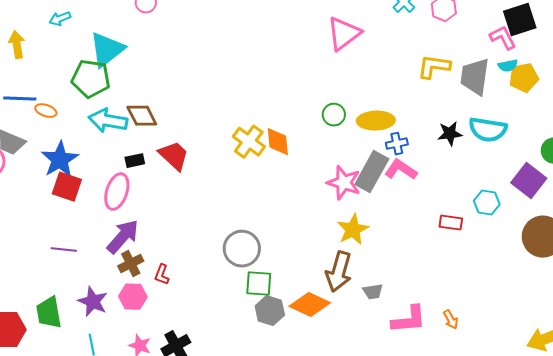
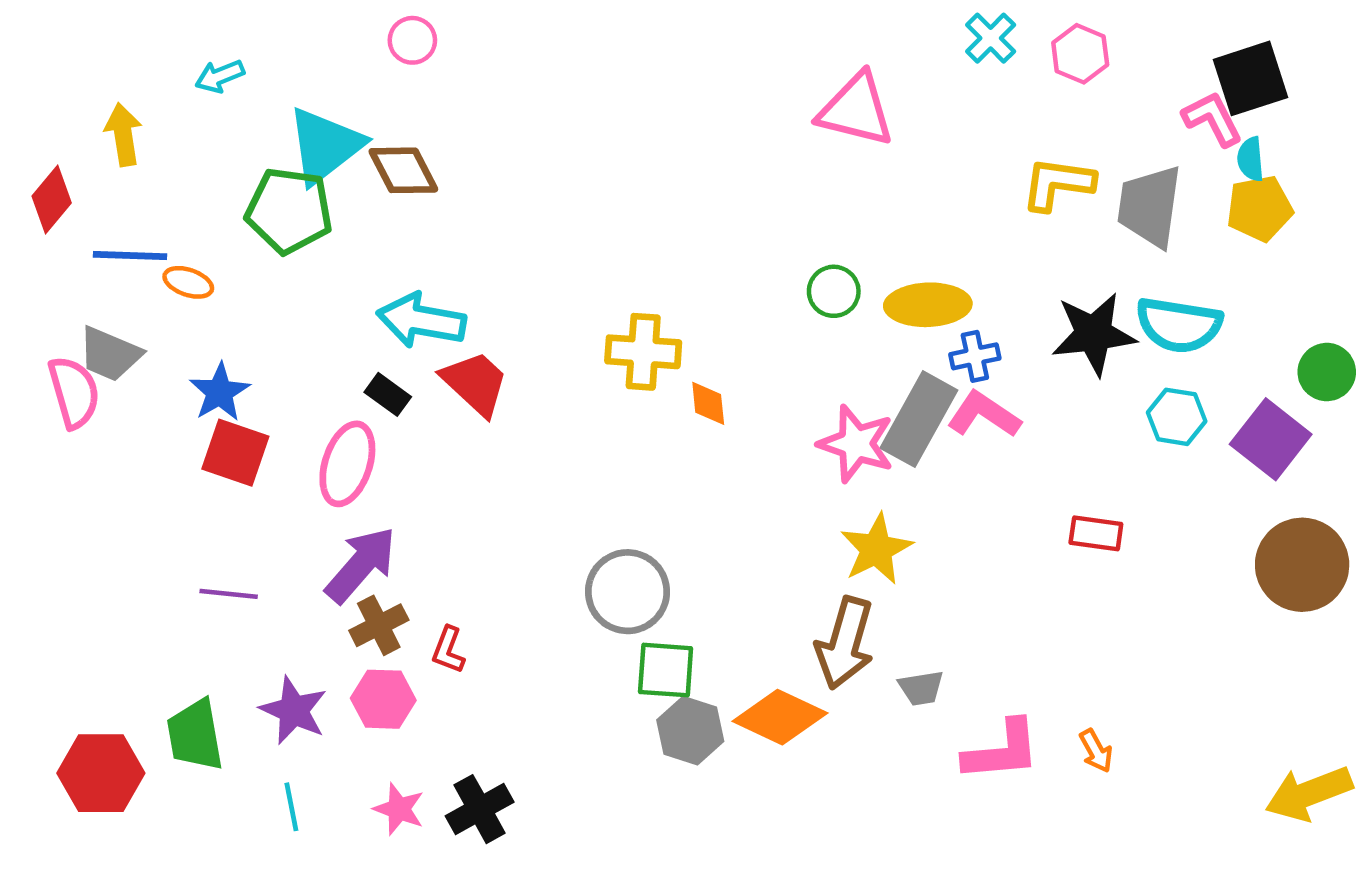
pink triangle: (344, 34) -> (856, 110), turned 51
cyan semicircle: (508, 66) -> (1251, 159), moved, turned 96
brown diamond: (142, 116) -> (403, 170), moved
cyan arrow: (108, 121) -> (421, 320), moved
black star: (450, 134) -> (1094, 334), size x1.5
yellow cross: (249, 142) -> (643, 352), turned -32
orange diamond: (278, 142) -> (708, 403), moved, size x0.7
blue star: (60, 160) -> (220, 392), size x0.7
black rectangle: (135, 161) -> (388, 394), turned 48
cyan hexagon: (487, 203) -> (1177, 417), moved

